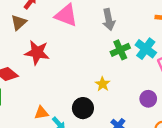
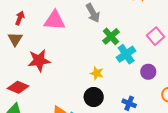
cyan cross: (146, 49) -> (126, 54), moved, turned 36
yellow star: (103, 84) -> (97, 73), moved

